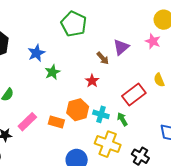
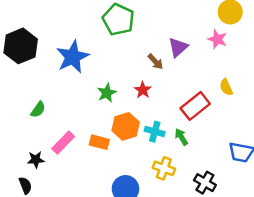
blue star: (36, 53) -> (73, 57), size x1.5
green star: (52, 72) -> (107, 93), moved
yellow cross: (108, 144) -> (164, 168), size x0.7

